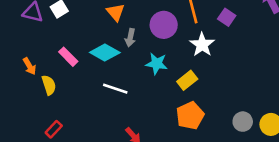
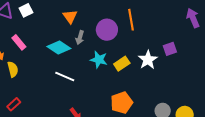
purple square: (227, 17) -> (170, 49), moved, turned 32
white star: (202, 45) -> (148, 60), moved
pink rectangle: (68, 57) -> (19, 42), moved
yellow rectangle: (187, 80) -> (122, 64), moved

